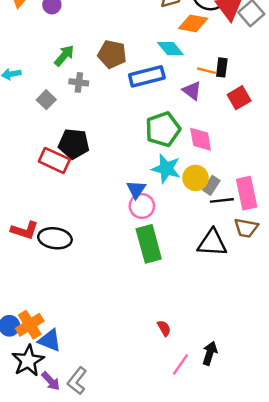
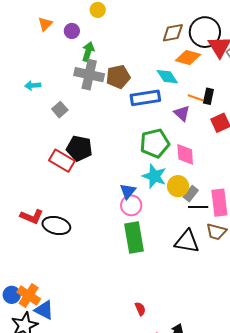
brown pentagon: (112, 54) -> (118, 77), turned -30
green arrow: (64, 56) -> (88, 52), moved, turned -30
gray cross: (79, 82) -> (89, 75), moved, size x1.8
orange cross: (30, 325) -> (29, 295), turned -30

